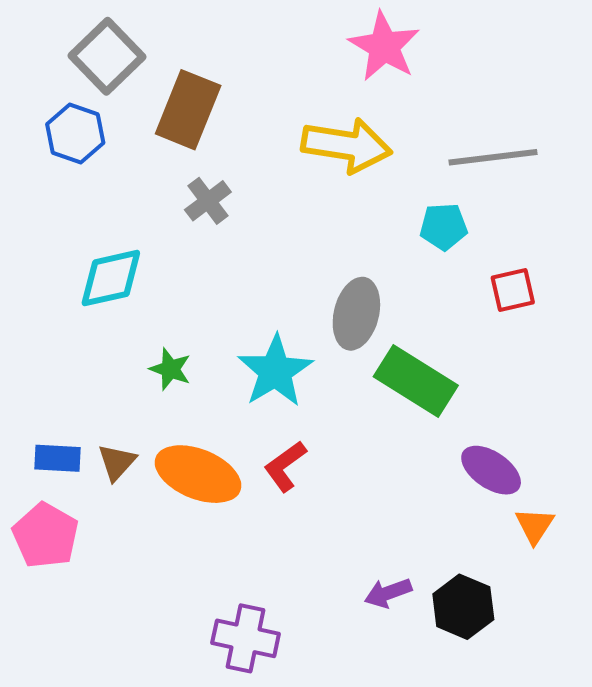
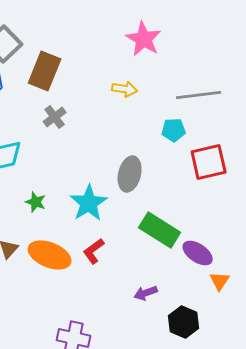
yellow arrow: (347, 145) -> (125, 89), size x0.6
red square: (513, 290) -> (209, 162), size x1.6
green rectangle: (416, 381) -> (160, 230), moved
purple arrow: (388, 593) -> (146, 293), moved

